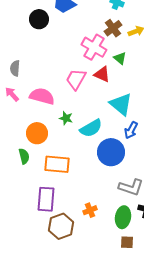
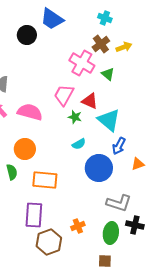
red triangle: (102, 74) -> (90, 101), moved
green star: (66, 118) -> (75, 117), moved
cyan semicircle: (91, 128) -> (79, 144), size x0.6
brown square: (127, 242) -> (105, 261), moved

